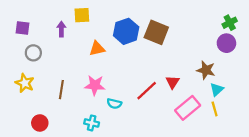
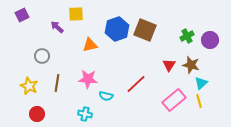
green cross: (230, 23) -> (187, 36), moved
purple square: (23, 28) -> (22, 15), moved, turned -32
purple arrow: (61, 29) -> (57, 27), turned -48
gray circle: (33, 53) -> (42, 56), moved
red triangle: (173, 82) -> (169, 65), moved
yellow star: (25, 83) -> (29, 86), moved

